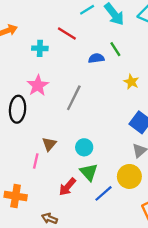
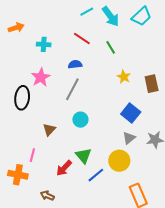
red line: (67, 34) -> (82, 39), moved
blue semicircle: (96, 58) -> (75, 64), moved
cyan circle: (84, 147) -> (80, 120), moved
pink line: (36, 161) -> (32, 155), moved

